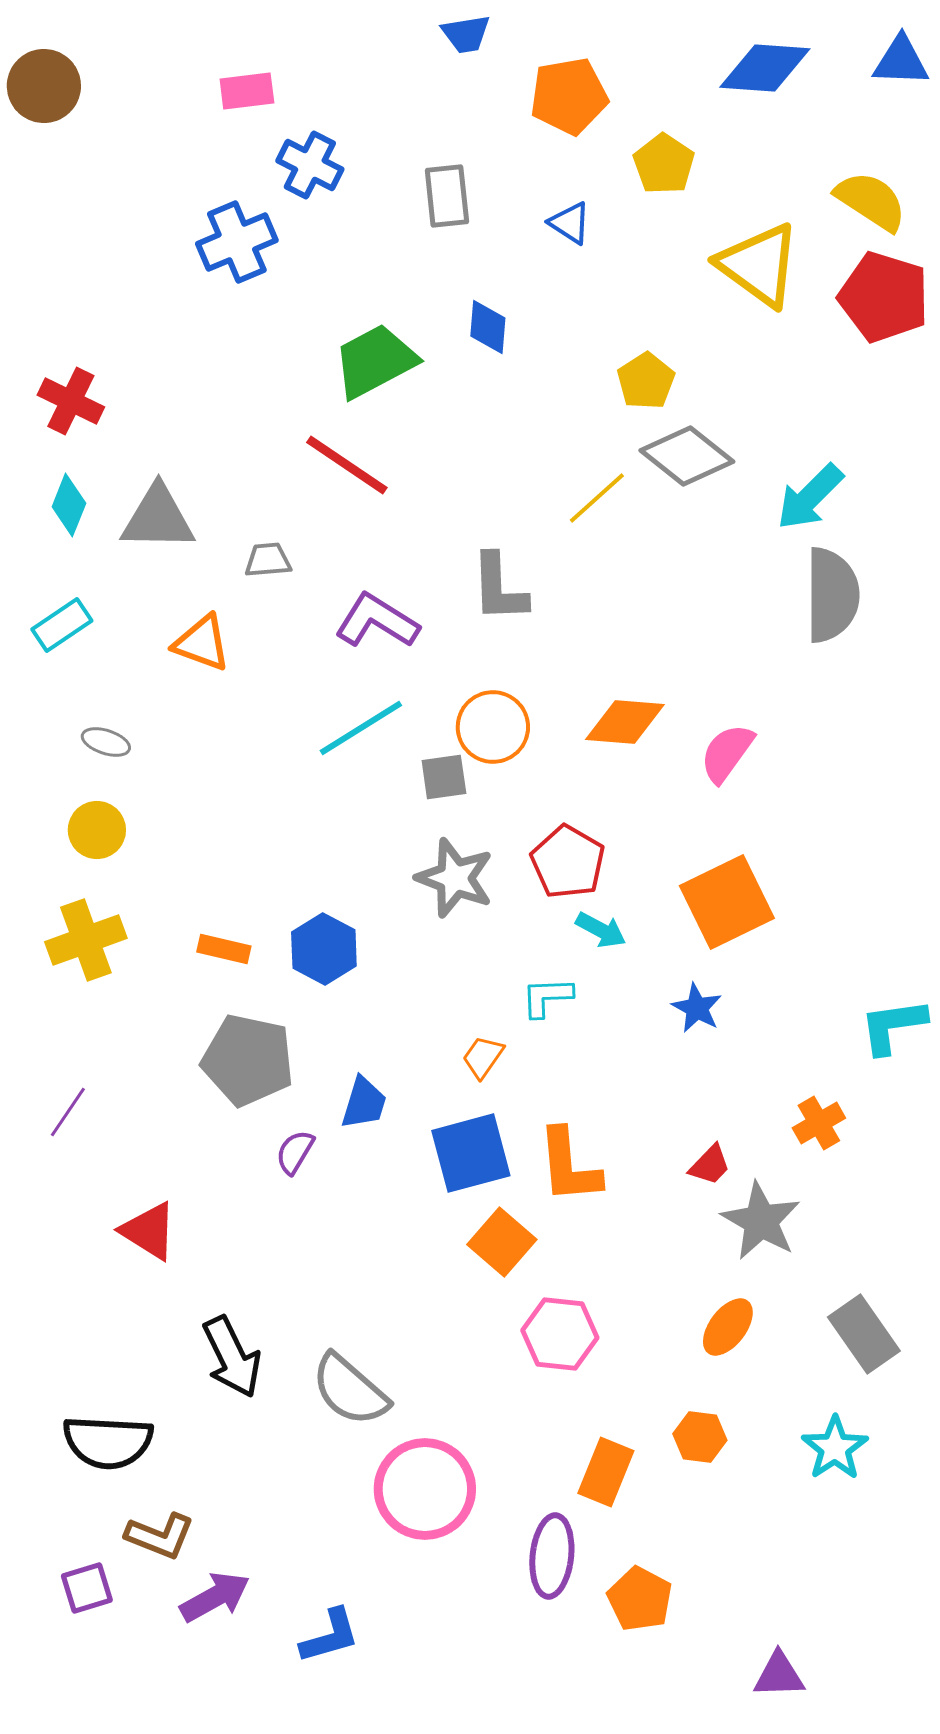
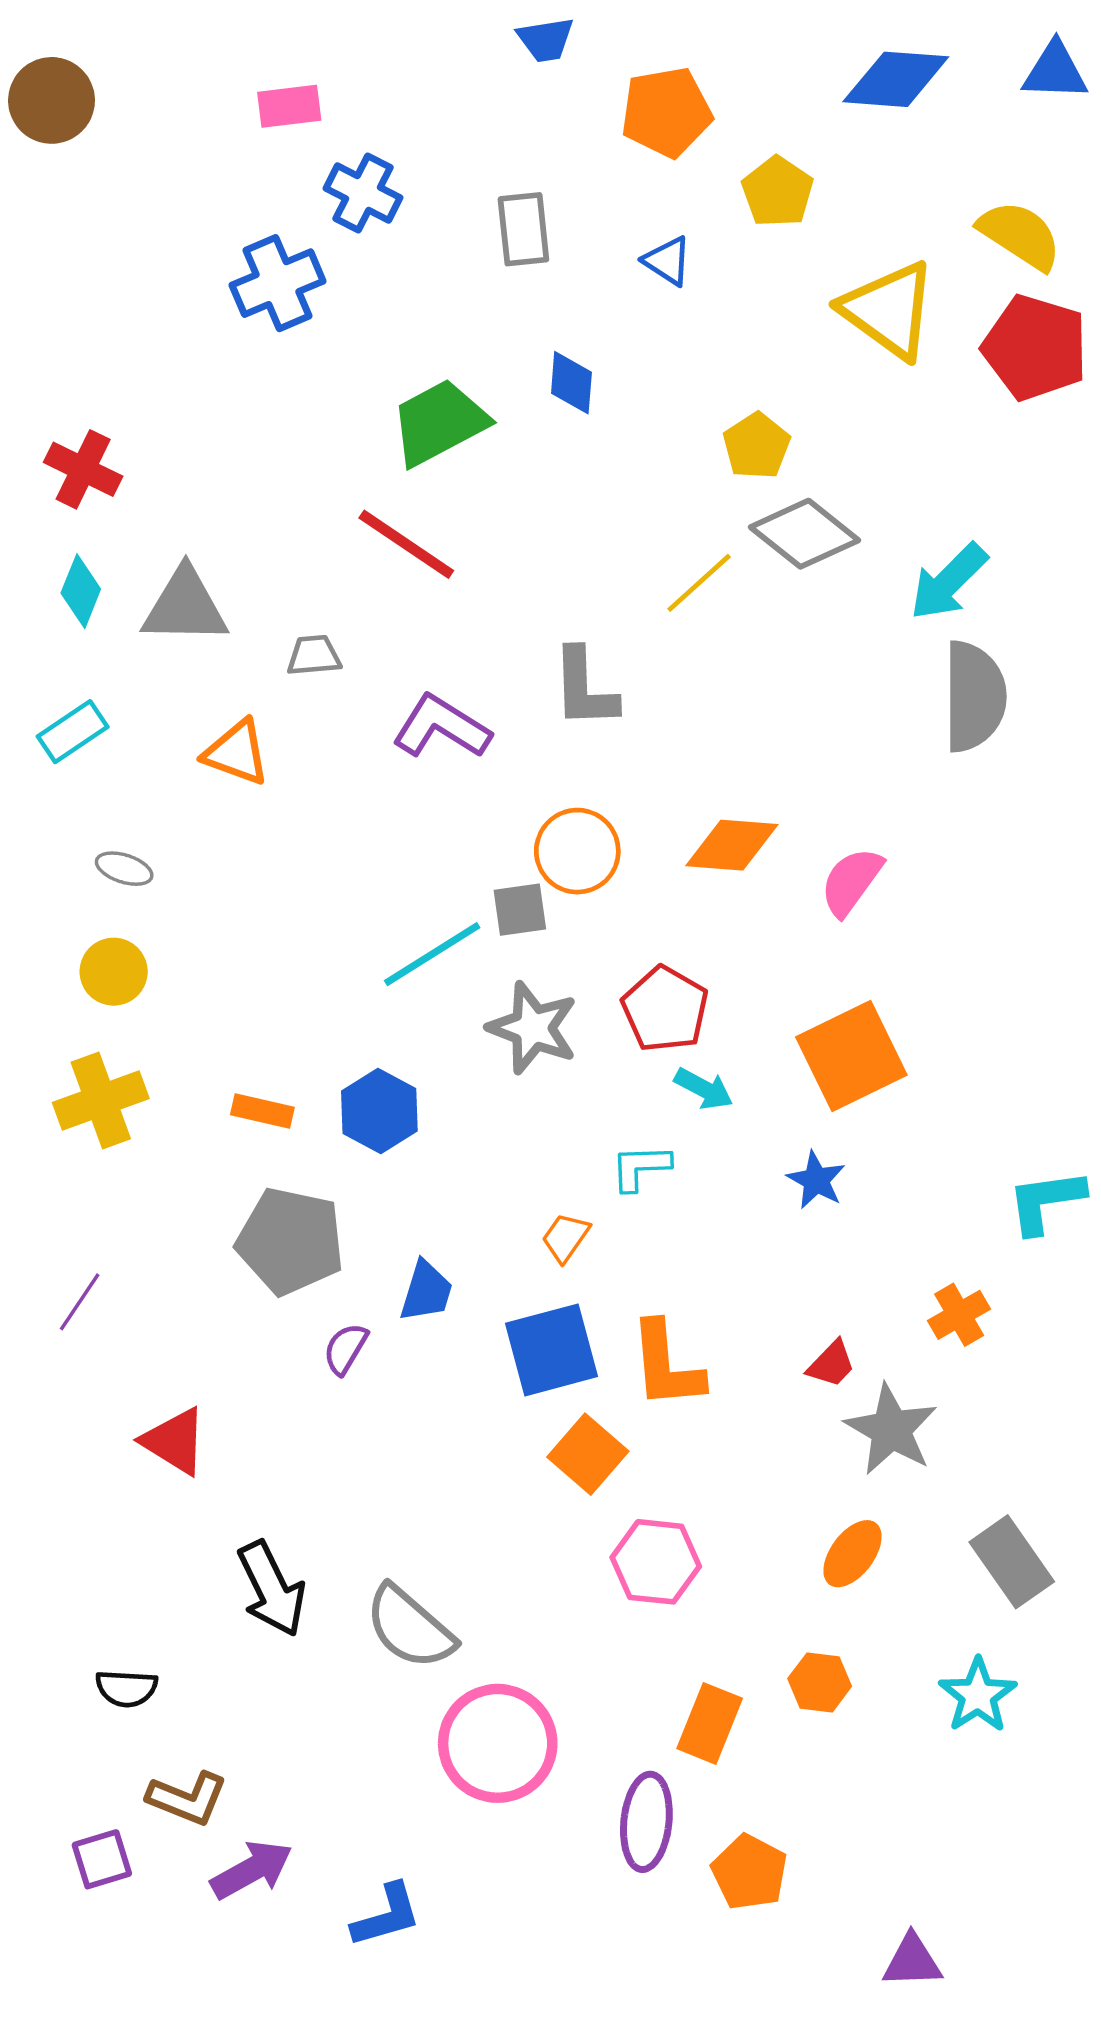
cyan line: (361, 728) -> (432, 954), moved
black semicircle: (108, 1442) -> (126, 1688), size x0.6

